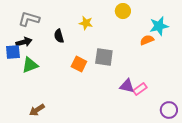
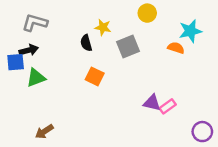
black semicircle: (59, 36) -> (86, 43), moved
orange semicircle: (147, 40) -> (176, 48), turned 40
gray square: (104, 57) -> (128, 47), moved, turned -30

